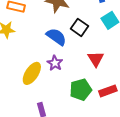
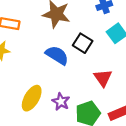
purple star: (55, 63) -> (61, 102), moved

